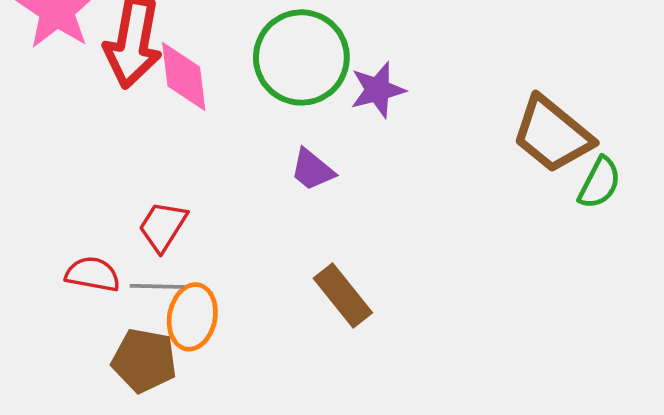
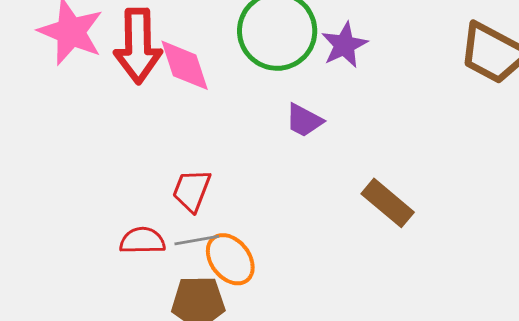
brown rectangle: (343, 296) -> (388, 203), moved
orange ellipse: (192, 317) -> (230, 259), turned -38

